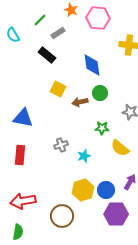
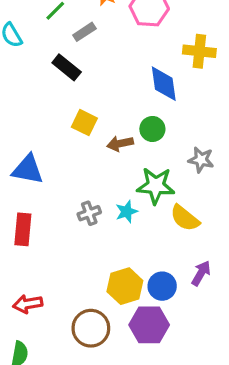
blue diamond: (92, 65) -> (164, 84), moved
green star: (102, 128) -> (156, 186), size x1.6
cyan star: (84, 156) -> (127, 212), moved
red arrow: (23, 201) -> (28, 304), size x0.7
purple hexagon: (116, 214) -> (149, 325), moved

